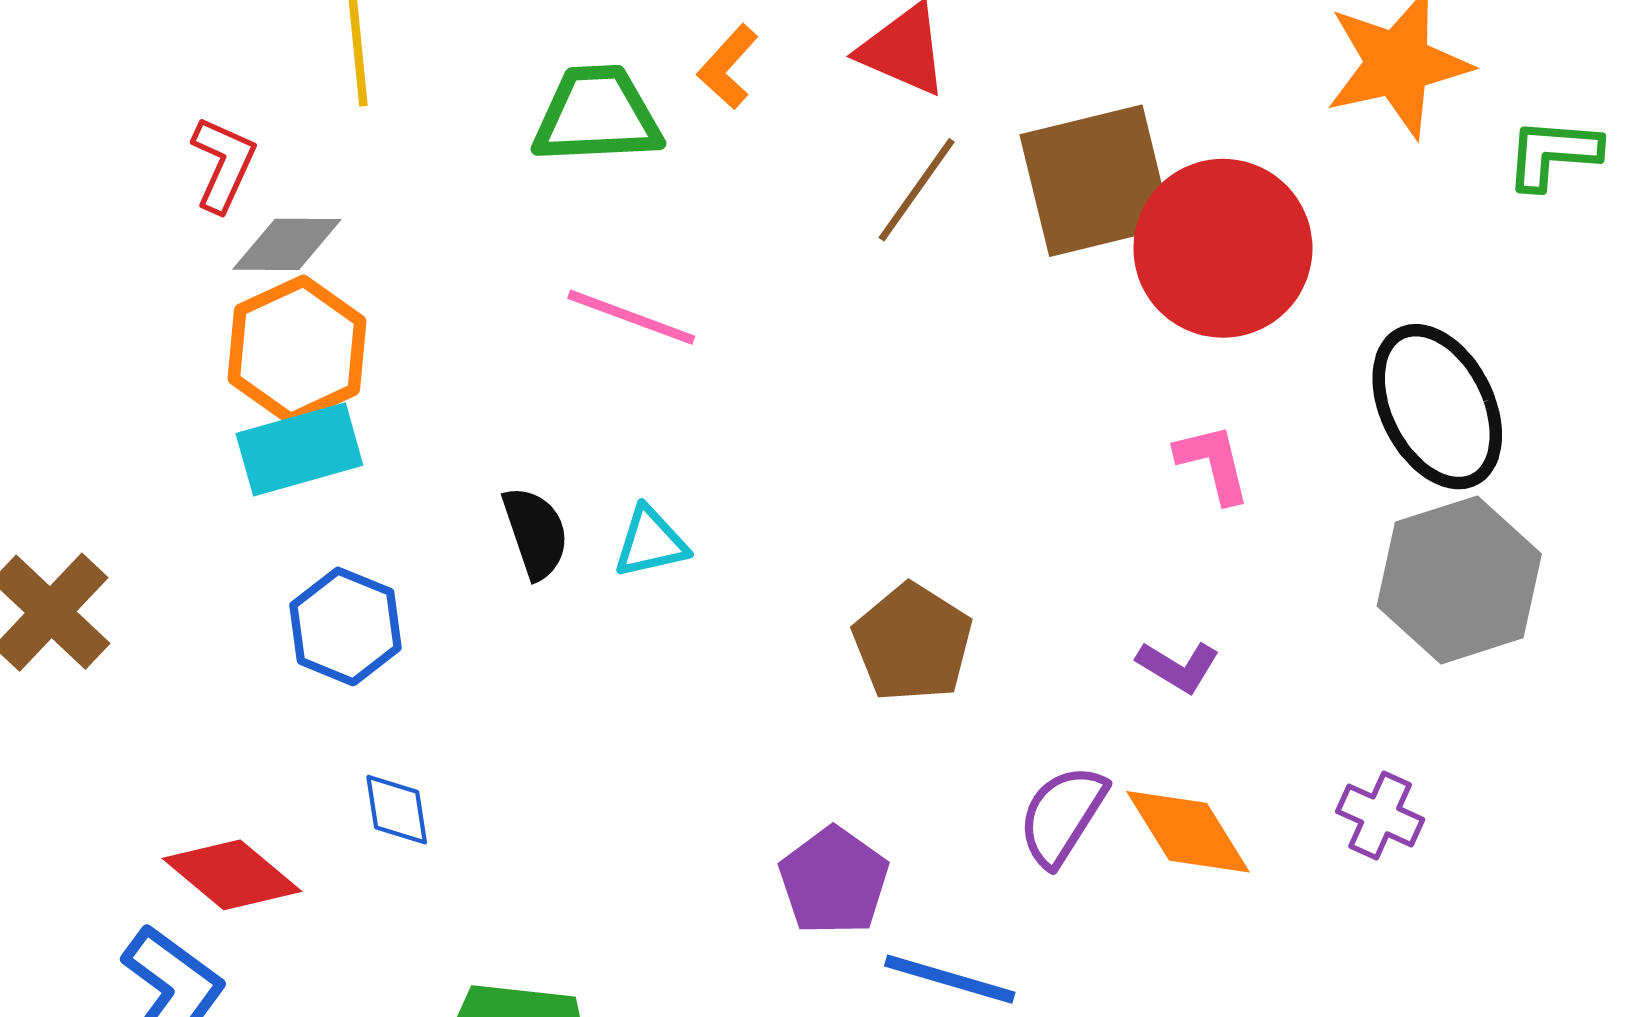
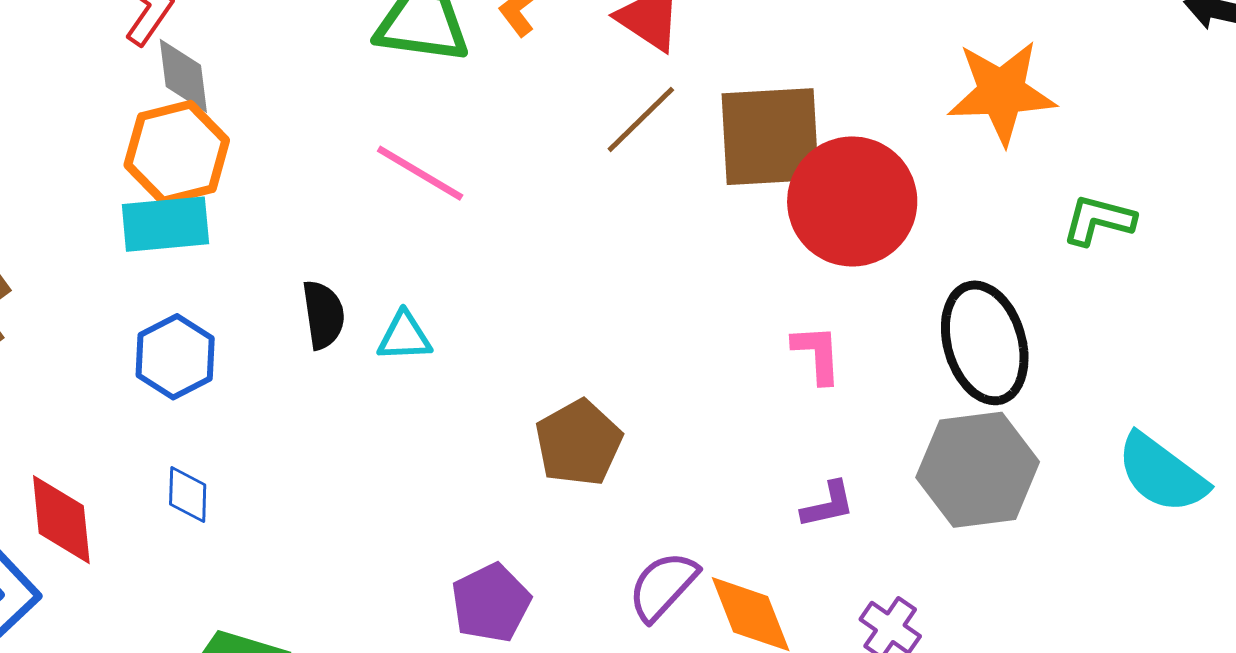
green L-shape: (1553, 154) -> (1099, 220), moved
gray diamond: (287, 244) -> (183, 76), turned 72
purple L-shape: (1178, 667) -> (828, 505), moved, turned -54
red diamond: (232, 875) -> (61, 520), turned 34

